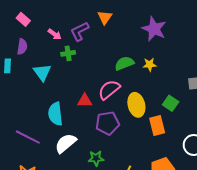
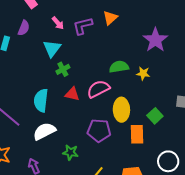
green cross: (68, 53) -> (63, 69), moved, turned -32
cyan triangle: (42, 72) -> (52, 48), moved
purple pentagon: (108, 123) -> (99, 131), moved

